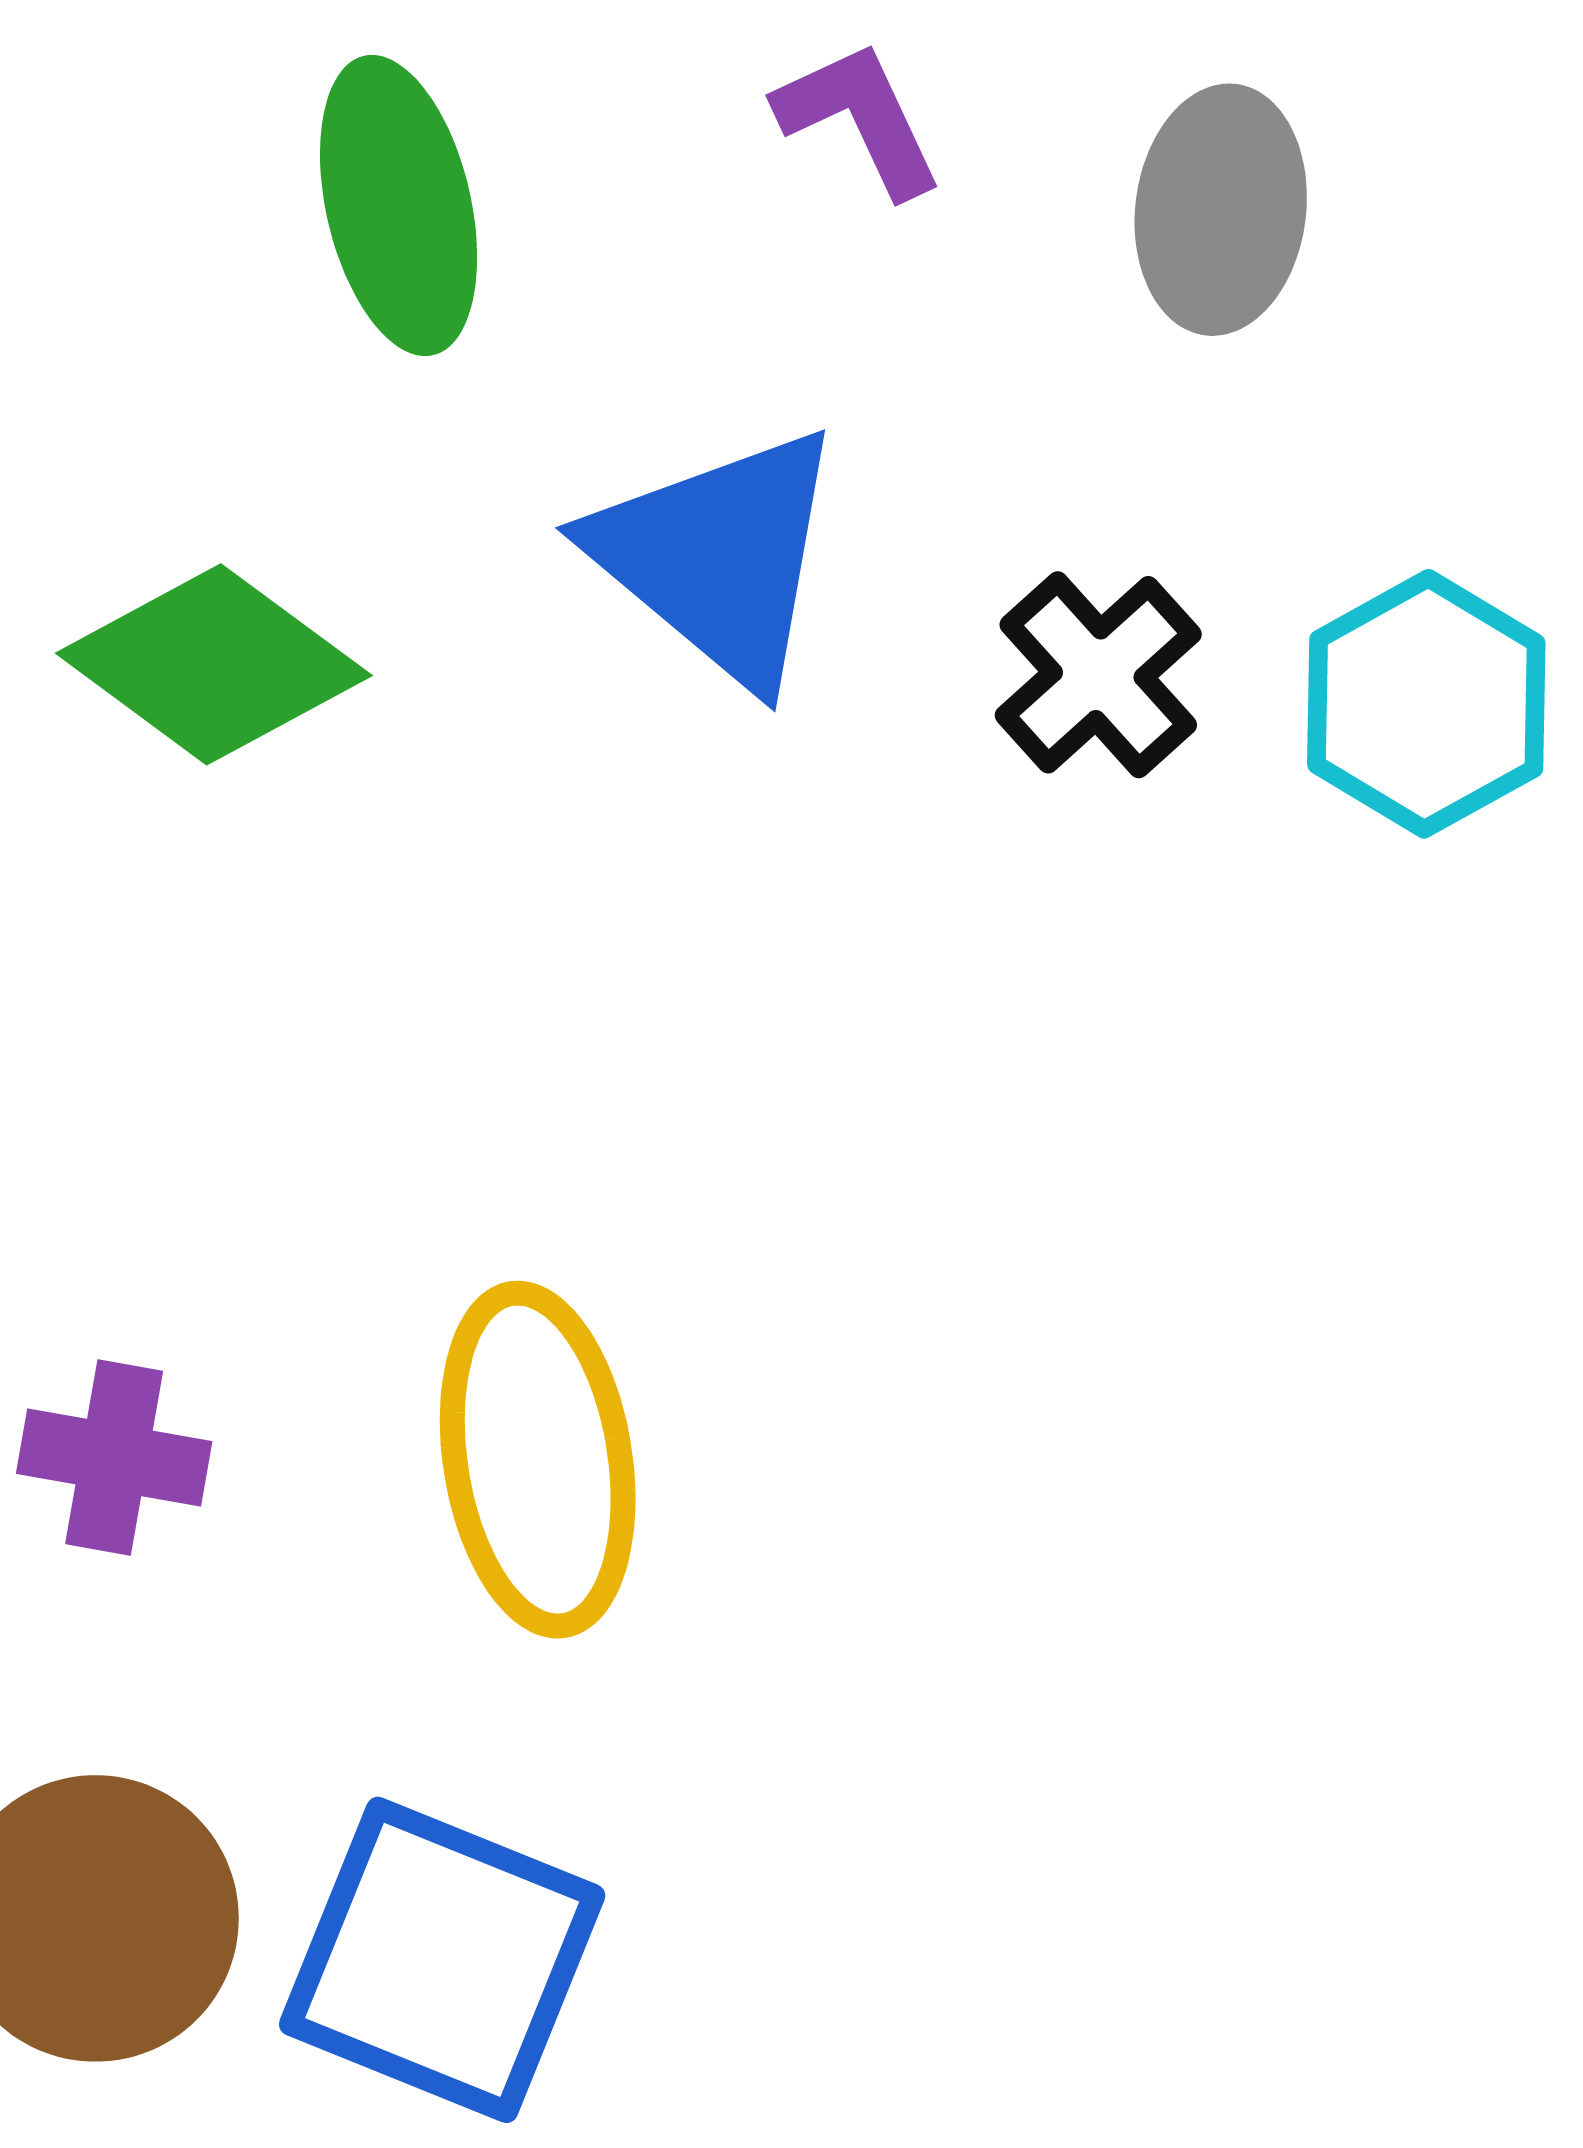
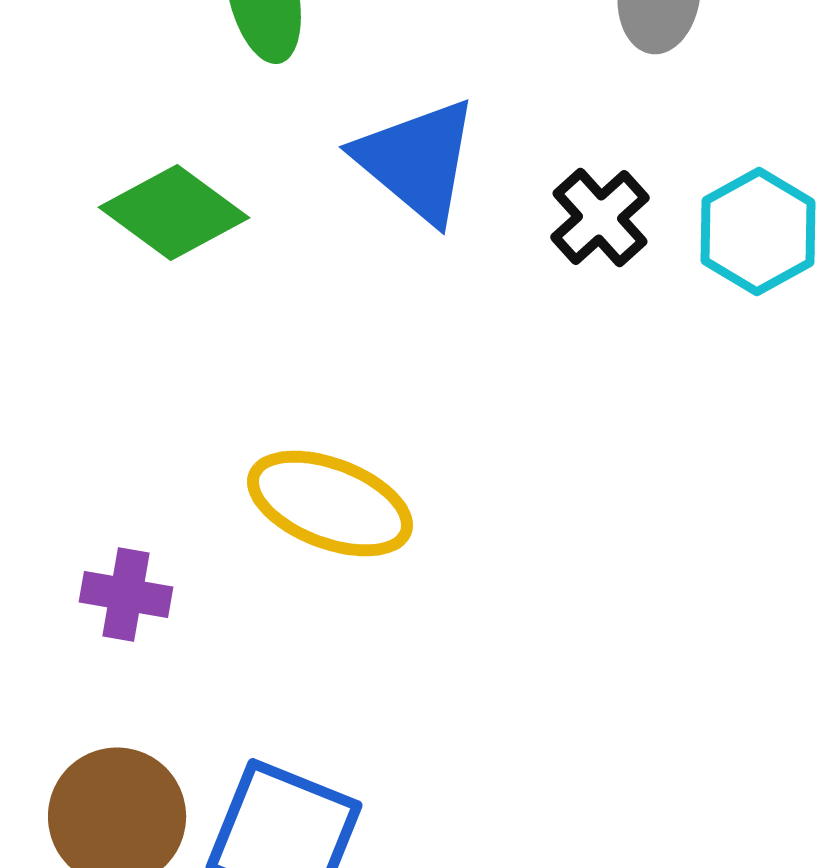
yellow ellipse: (538, 1460) -> (330, 504), moved, turned -60

